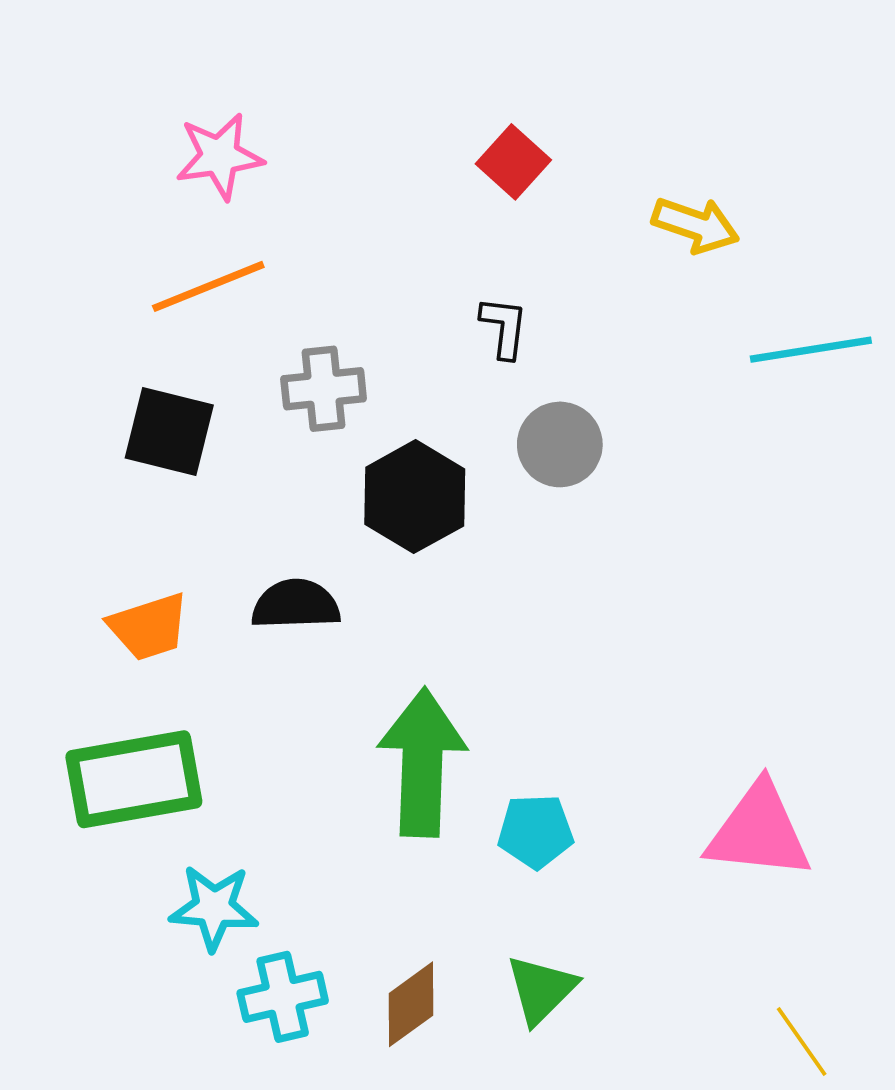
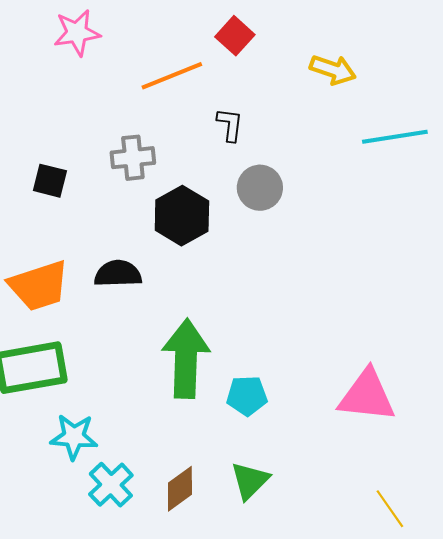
orange line: (208, 286) -> (172, 76), moved
black square: (169, 431) -> (50, 181), size x0.7
orange trapezoid: (149, 627) -> (39, 286), size x1.4
cyan cross: (283, 997) -> (111, 485), turned -30

